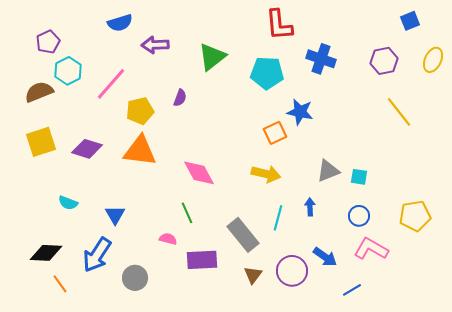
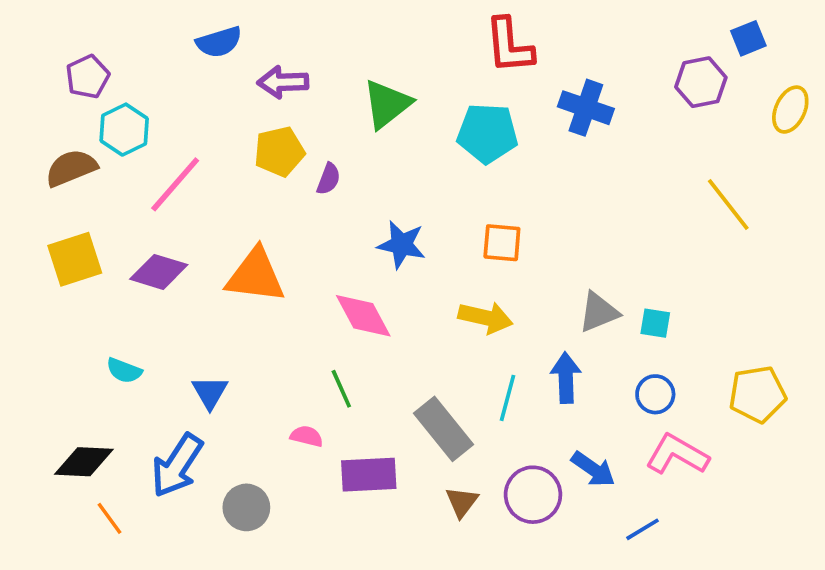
purple hexagon: (384, 61) -> (701, 82), moved
pink line: (111, 84) -> (175, 184), moved
yellow pentagon: (140, 111) -> (279, 151), moved
blue star: (300, 112) -> (402, 245), moved
orange square: (275, 133) -> (502, 243), turned 30
blue arrow: (310, 207) -> (566, 378), size x1.5

